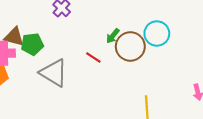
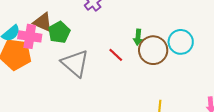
green arrow: (113, 36) -> (138, 37), turned -42
green pentagon: (32, 44) -> (59, 32), turned -30

